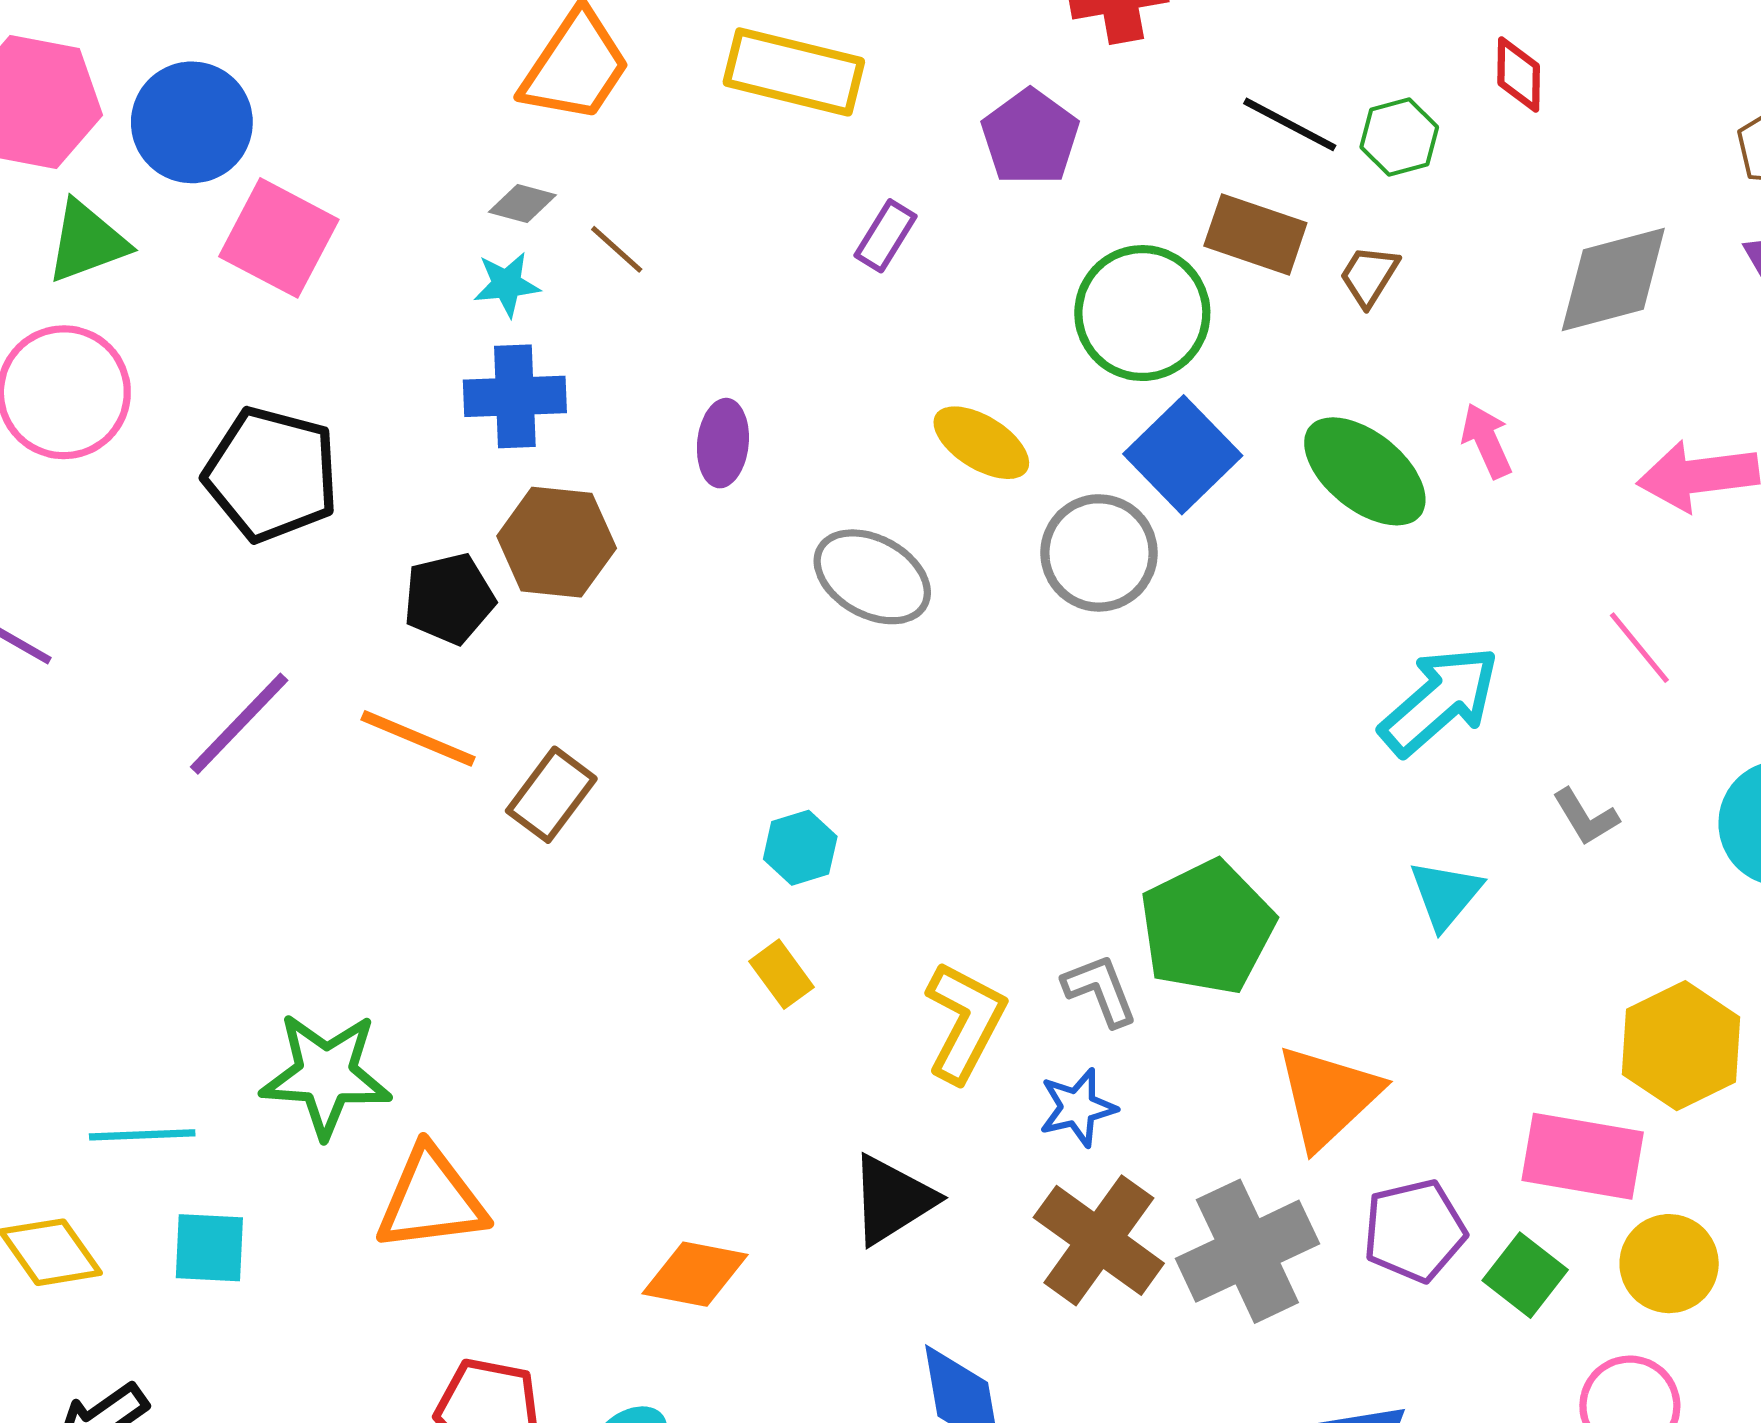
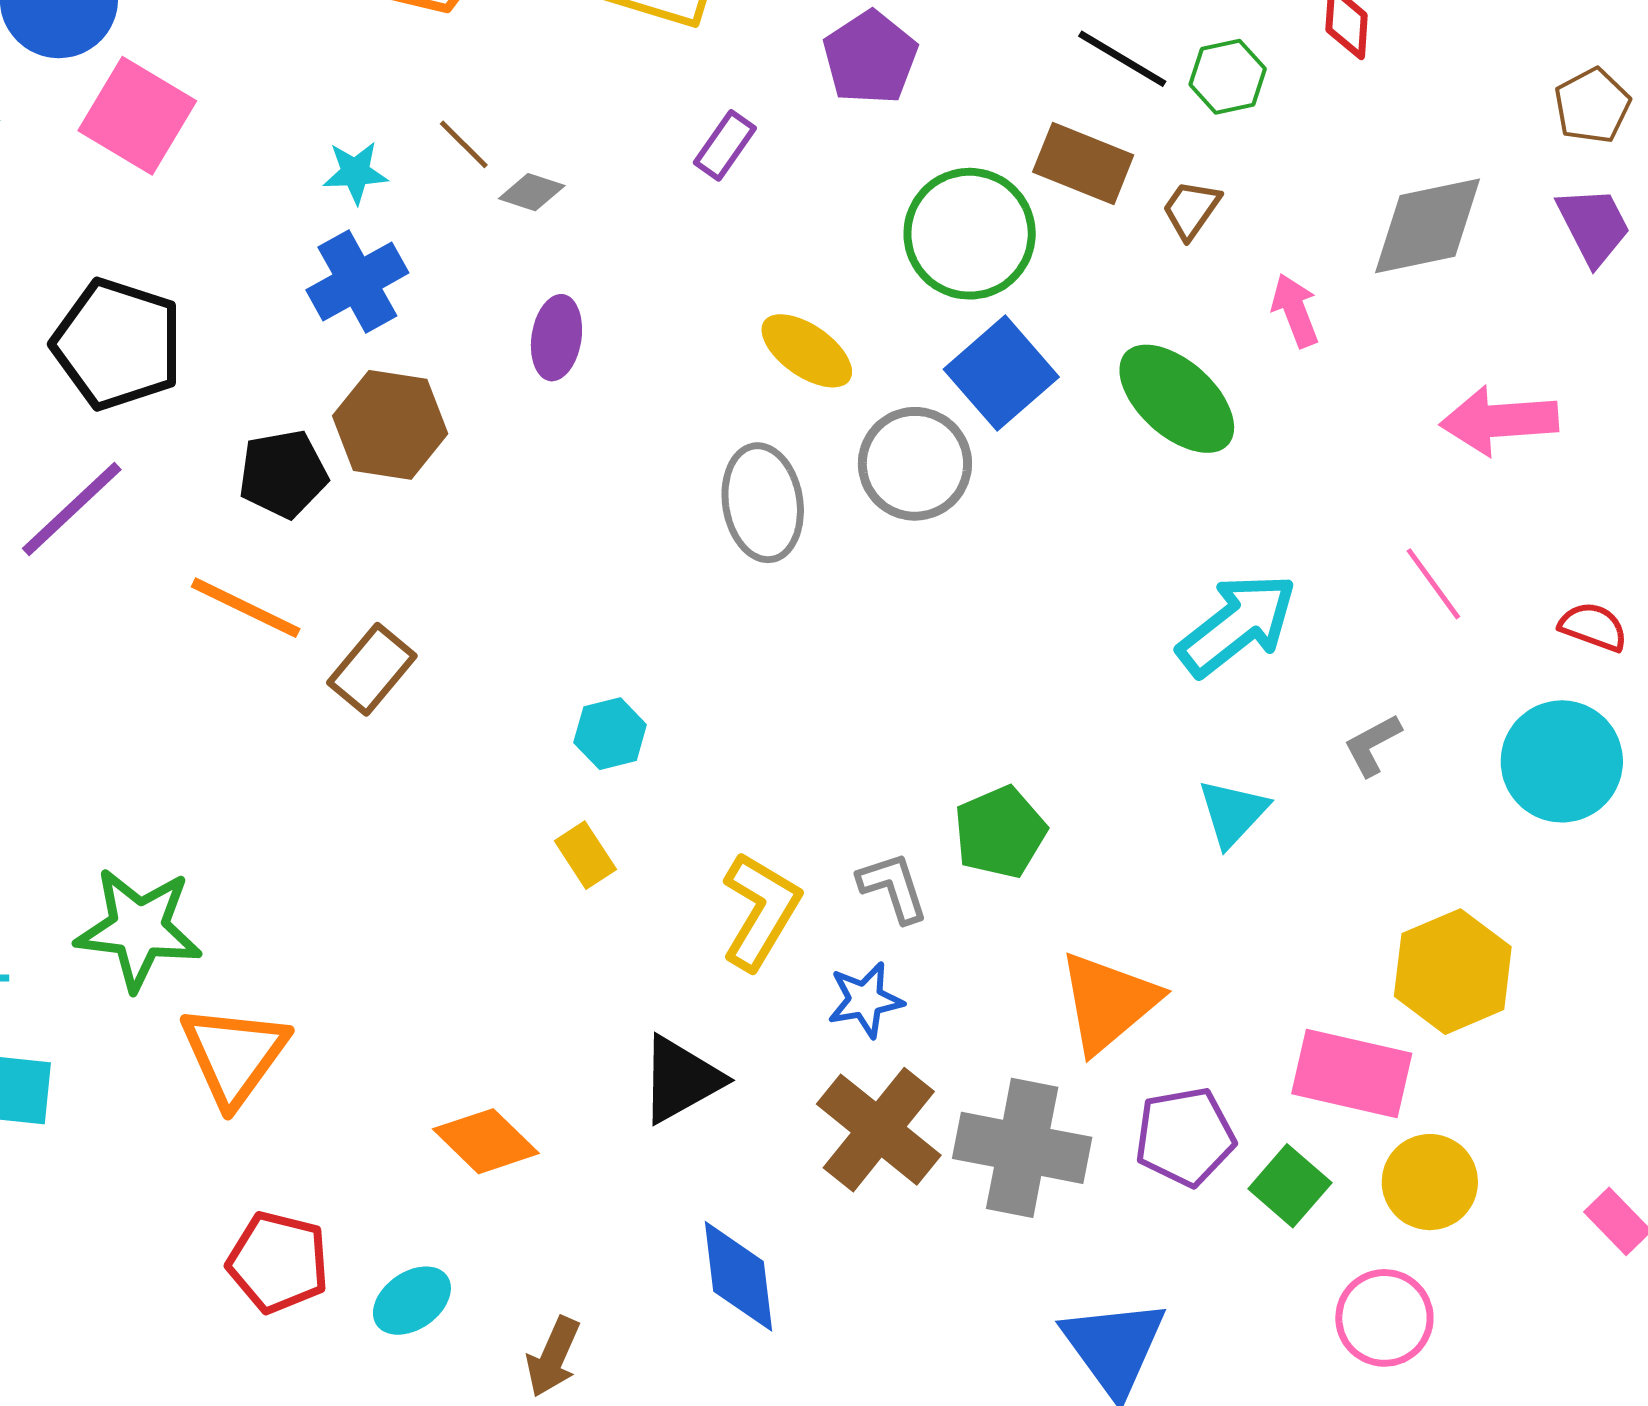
gray diamond: (522, 204) -> (532, 192), moved
blue cross: (515, 396) -> (357, 281), turned -30
pink arrow: (1487, 441) -> (1295, 310), moved
gray ellipse: (872, 577) -> (763, 503), moved, turned 49
purple line: (239, 724) -> (72, 509), moved
gray L-shape: (1586, 817) -> (1372, 745), turned 90
green pentagon: (1207, 927) -> (1000, 832), size x0.7
orange triangle: (431, 1199) -> (234, 1055), turned -50
gray cross: (1247, 1251) -> (1022, 1148), turned 33
orange diamond: (695, 1274) -> (486, 1141), turned 30

